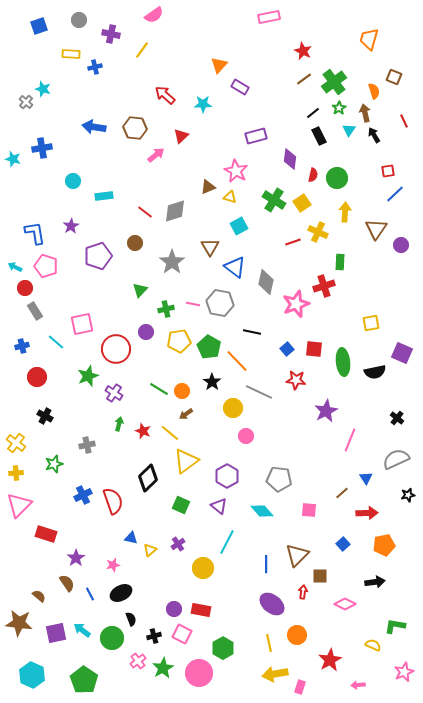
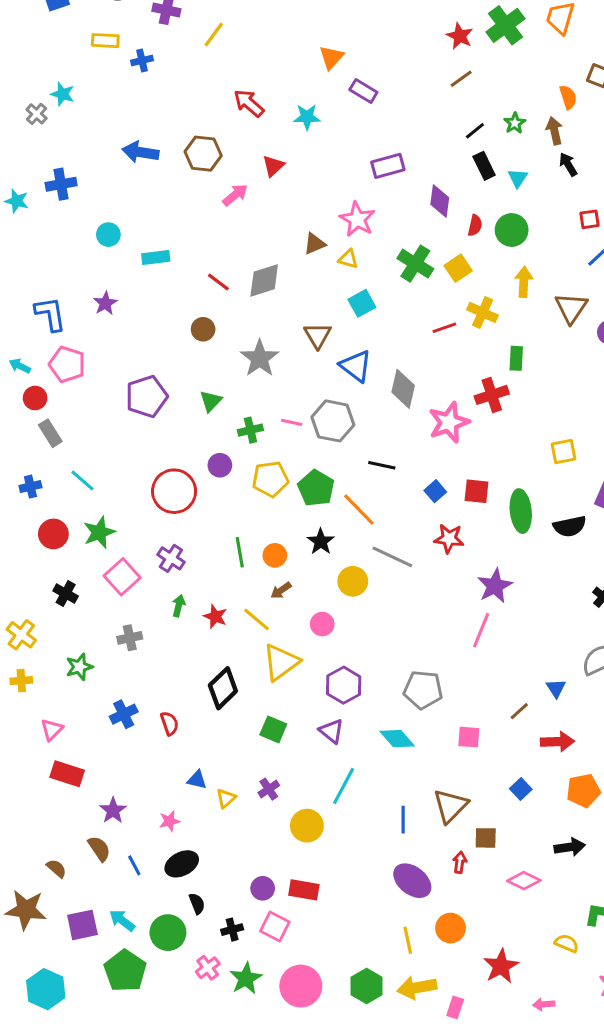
green cross: (334, 82) -> (505, 25), moved
cyan triangle: (349, 130) -> (518, 178), moved
purple pentagon: (98, 256) -> (147, 396), moved
pink square: (82, 324) -> (122, 577), moved, turned -30
green star: (88, 376) -> (99, 532), moved
green line: (159, 389) -> (240, 552), turned 48
pink circle: (246, 436) -> (322, 624), moved
pink line: (350, 440) -> (481, 630), moved
red semicircle: (113, 501) -> (169, 723), size x0.6
pink triangle: (19, 505) -> (52, 729), moved, size x0.6
green hexagon: (223, 648) -> (367, 986), moved
green pentagon: (84, 680) -> (125, 971), moved

